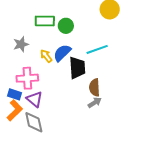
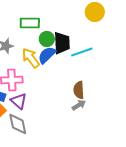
green circle: (66, 26) -> (47, 39), moved
yellow arrow: (46, 56) -> (31, 58), size x1.5
black trapezoid: (77, 68) -> (62, 43), moved

